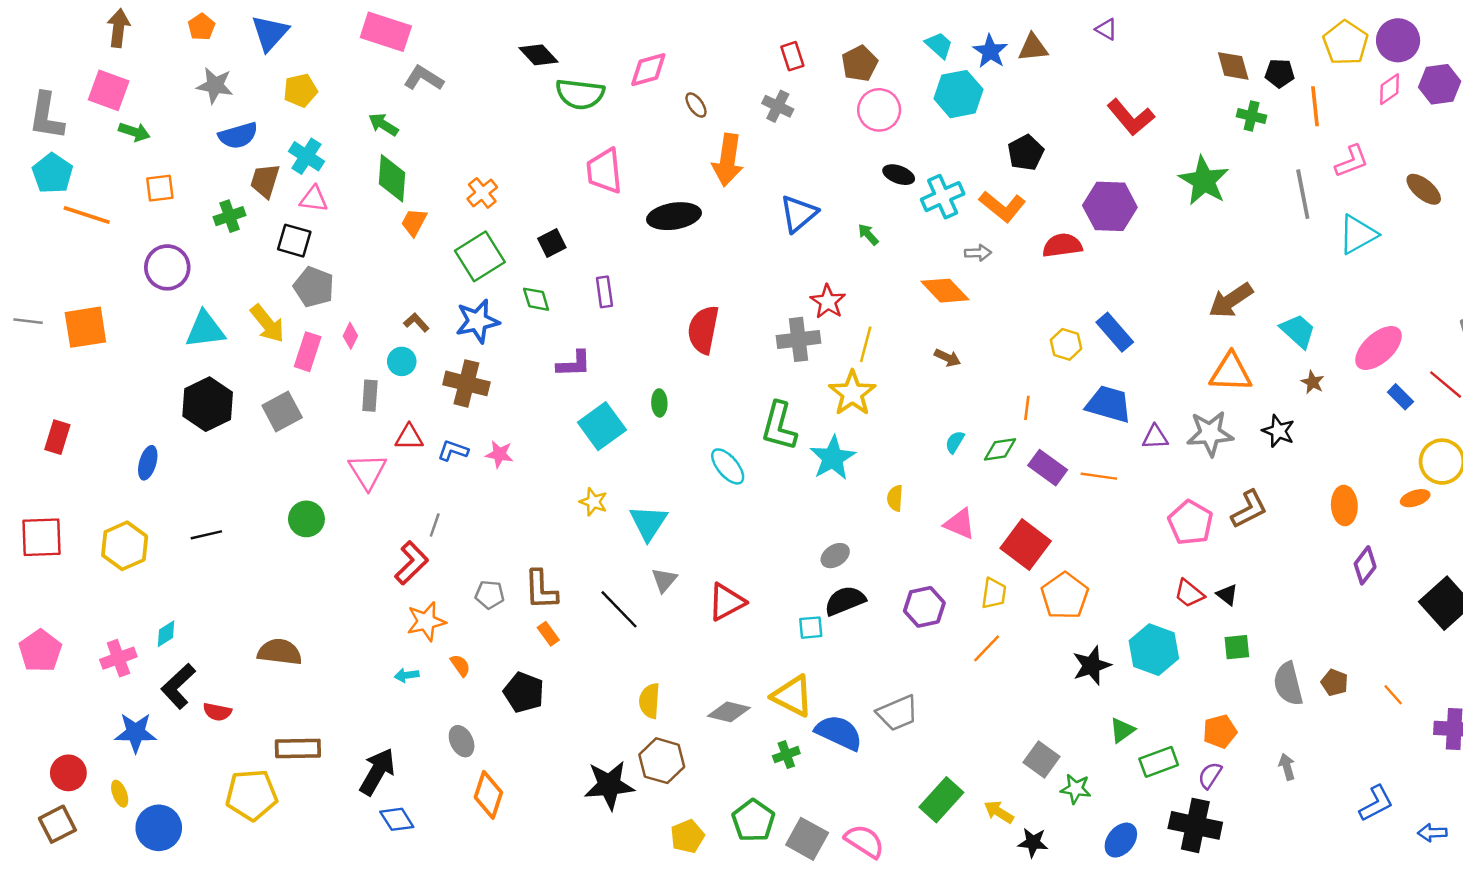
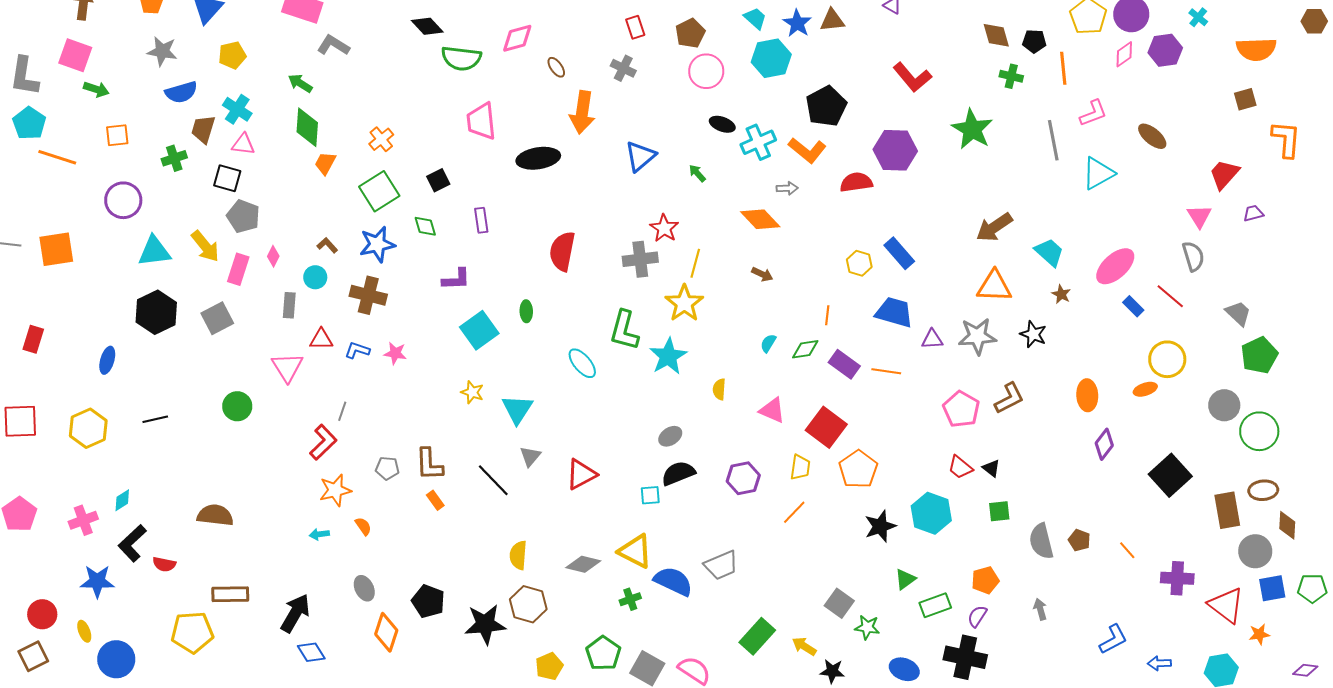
black pentagon: (1026, 153) -> (826, 106), size x1.4
black pentagon: (524, 692) -> (428, 601), moved
blue ellipse: (1121, 840) -> (904, 669), turned 72

